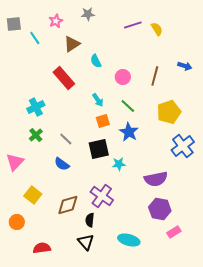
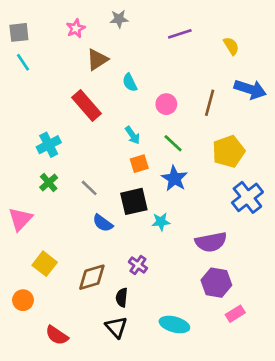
yellow semicircle: (157, 29) -> (231, 46), moved
cyan line: (35, 38) -> (23, 62), moved
blue arrow: (185, 66) -> (250, 89), size x1.6
blue semicircle: (62, 164) -> (103, 223), moved
purple cross: (102, 196) -> (138, 265), size x0.6
red semicircle: (42, 248) -> (57, 335), turned -138

